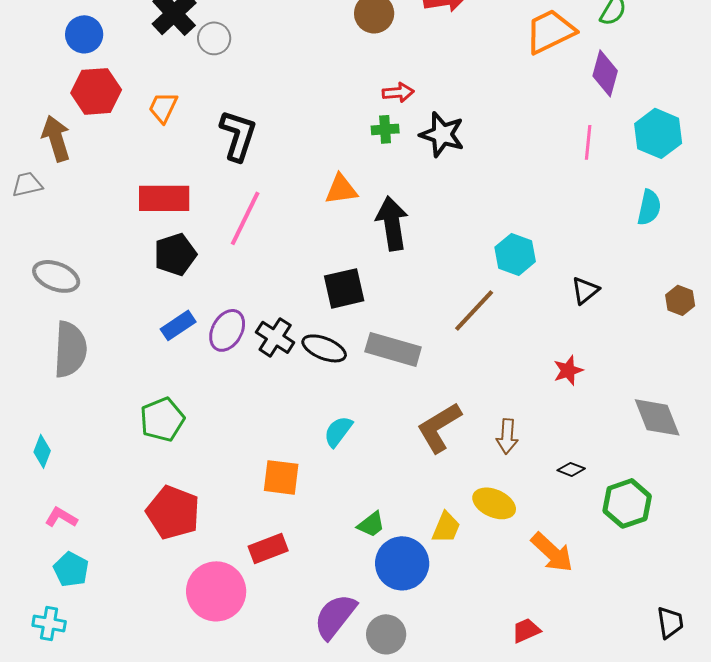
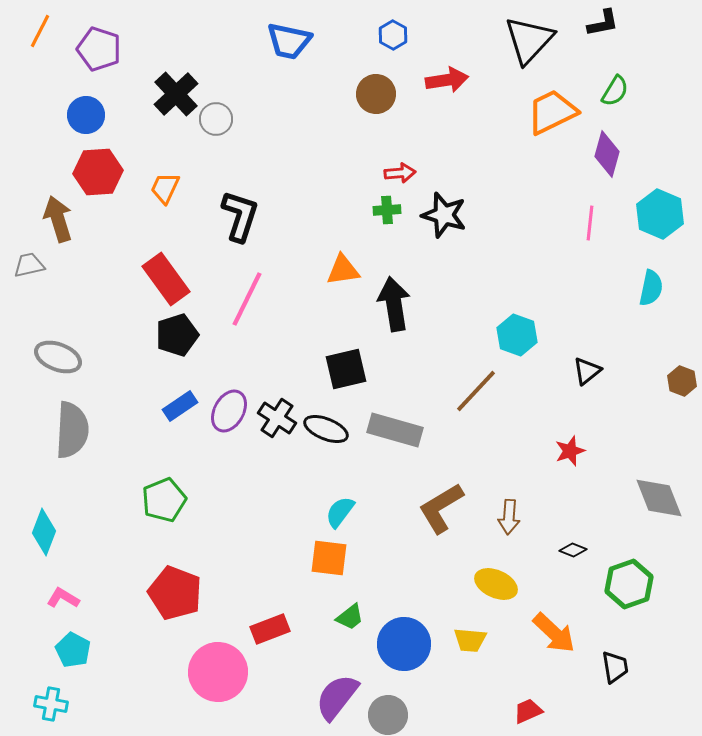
red rectangle: (164, 198) -> (166, 279), turned 54
cyan diamond: (42, 451) -> (44, 532), size x1.4
orange square: (281, 477) -> (329, 558), moved
green trapezoid: (371, 524) -> (350, 617), moved
yellow trapezoid: (446, 527) -> (470, 640), moved, turned 72
black trapezoid: (670, 622) -> (615, 667), moved

